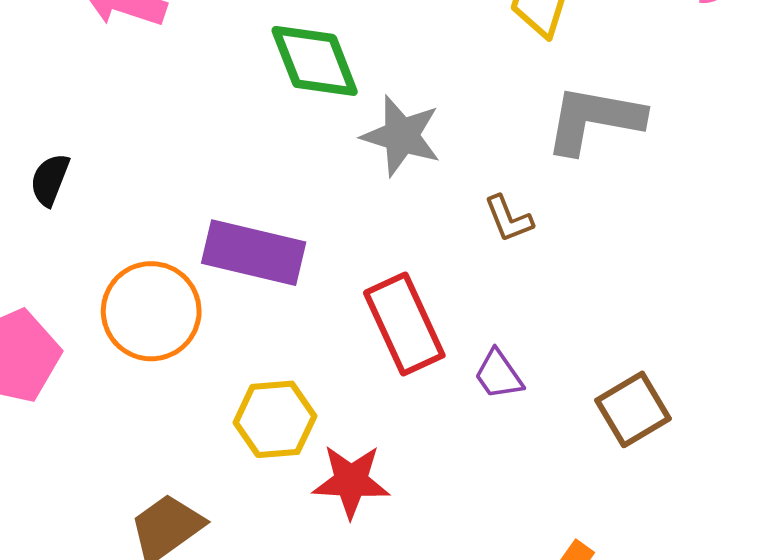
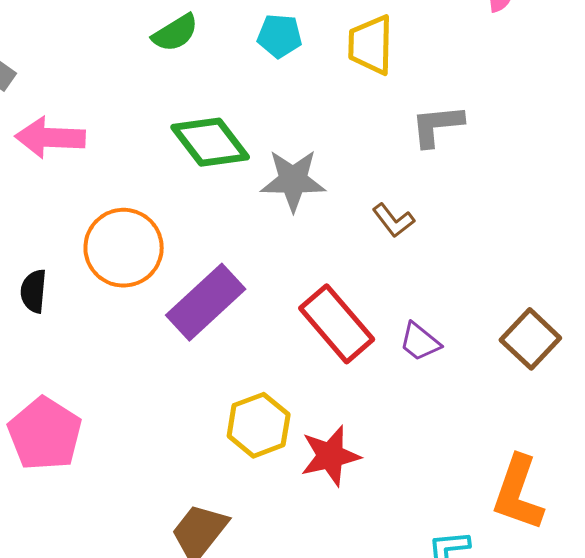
gray L-shape: (594, 120) -> (437, 126), size x0.7
purple rectangle: (254, 253) -> (206, 302), turned -40
orange circle: (151, 311) -> (124, 248), moved

